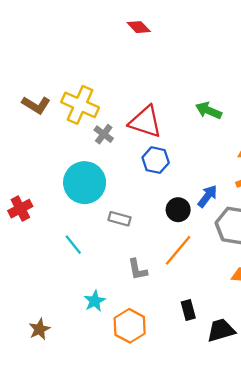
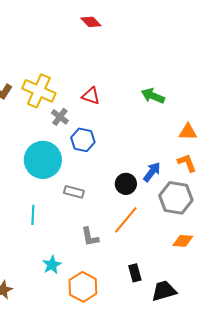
red triangle: (145, 122) -> (91, 96), moved, size x0.6
blue hexagon: (156, 160) -> (83, 140), moved
cyan line: (73, 245) -> (33, 215), turned 42

